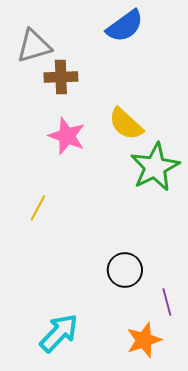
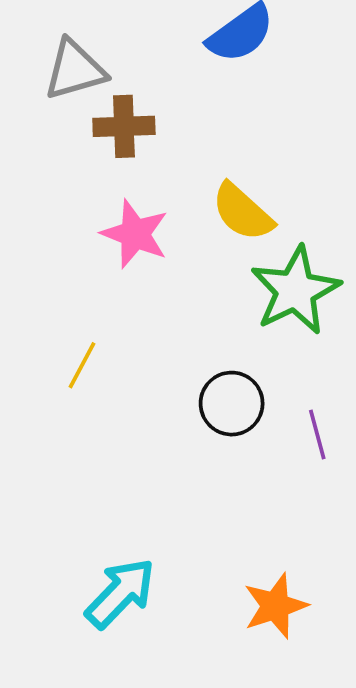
black circle: (125, 270) -> (232, 404), moved
purple line: (167, 302) -> (317, 435), moved

